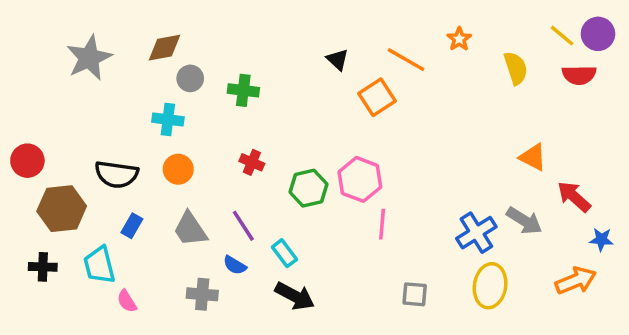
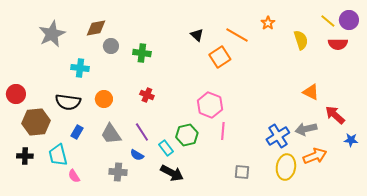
cyan cross: (168, 120) -> (80, 68), moved
green hexagon: (308, 188) -> (187, 135), moved
gray arrow: (524, 221) -> (306, 129), turned 135
orange arrow: (576, 281) -> (315, 156), moved

